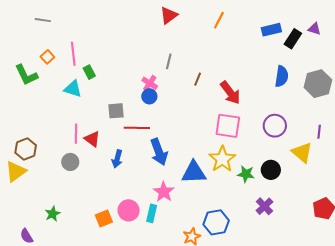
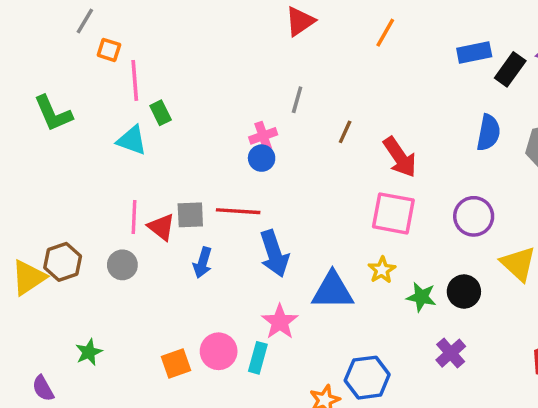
gray line: (43, 20) -> (85, 21), turned -70
orange square: (47, 57) -> (109, 50), moved, turned -32
pink cross: (150, 83) -> (263, 136), turned 35
gray square: (116, 111) -> (190, 215), moved
brown hexagon: (26, 149) -> (63, 262), moved
yellow star: (222, 159) -> (382, 270), size x0.6

